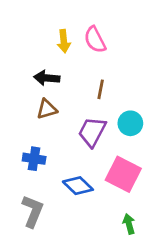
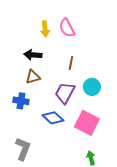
blue cross: (34, 159) -> (21, 101), moved
blue diamond: (78, 186) -> (53, 118), moved

